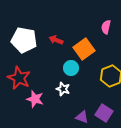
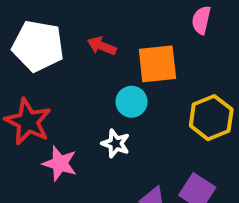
orange square: (84, 49) -> (157, 64), turned 30

